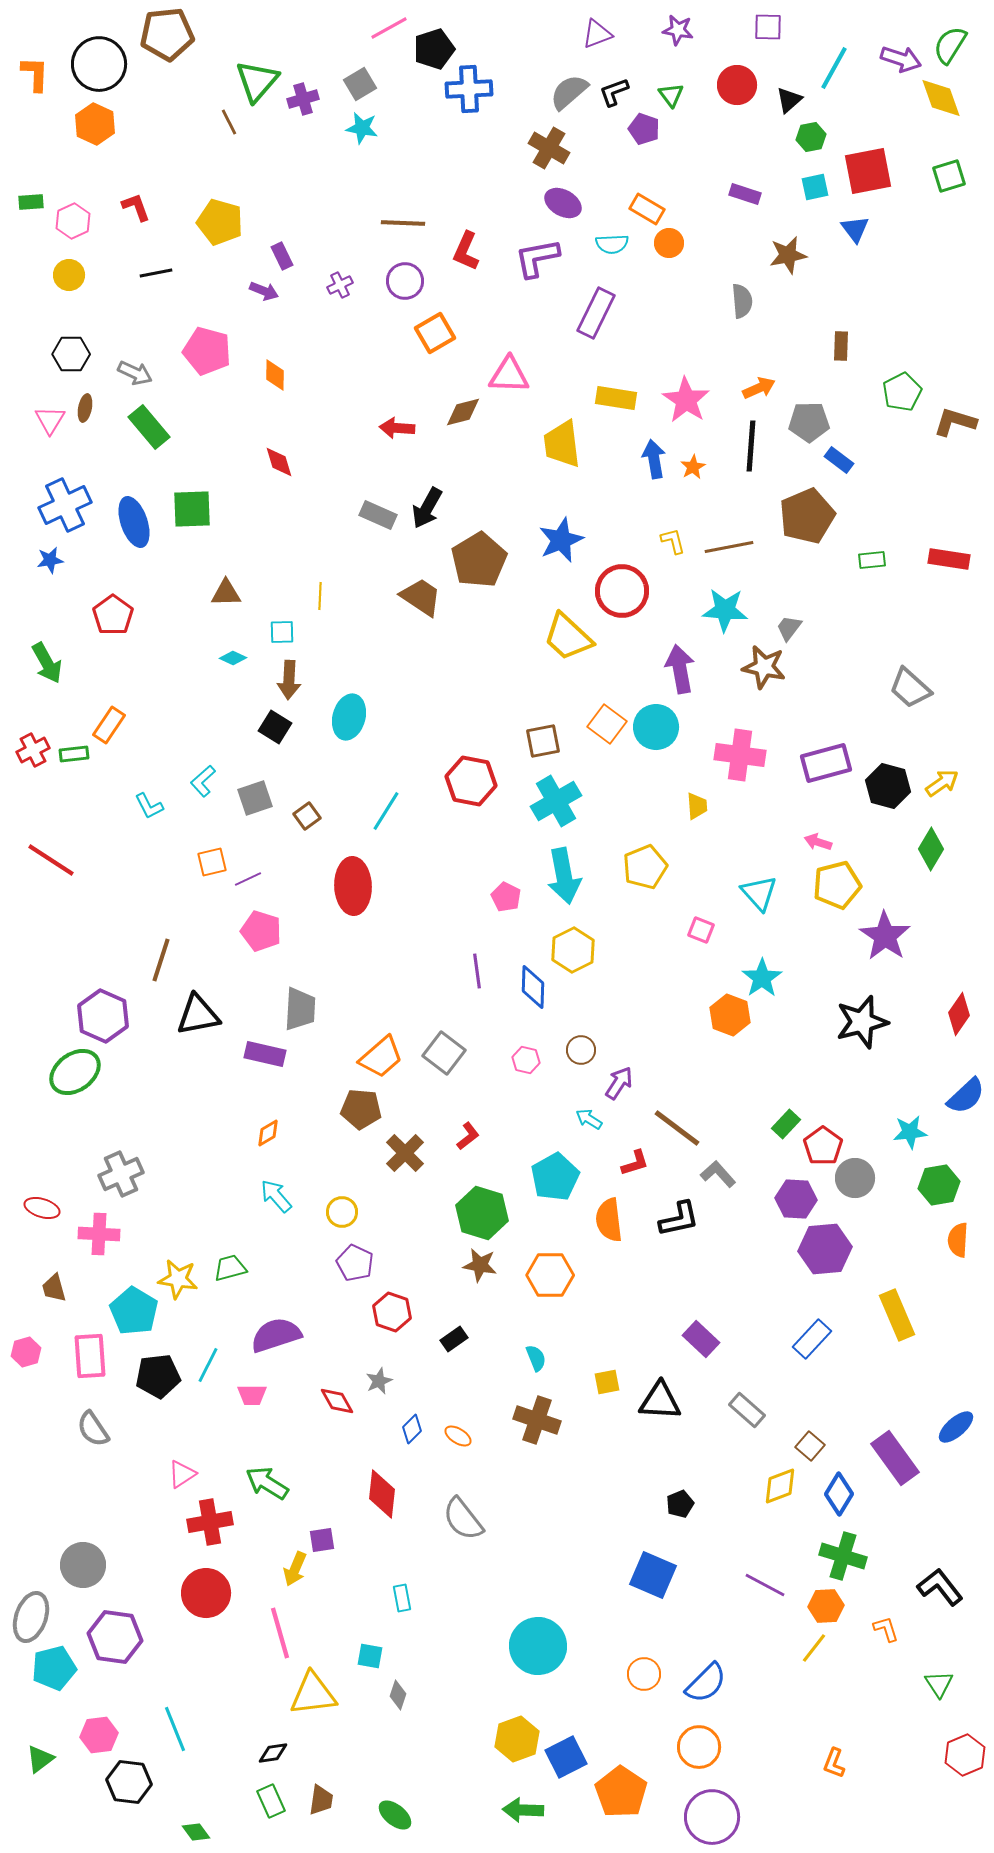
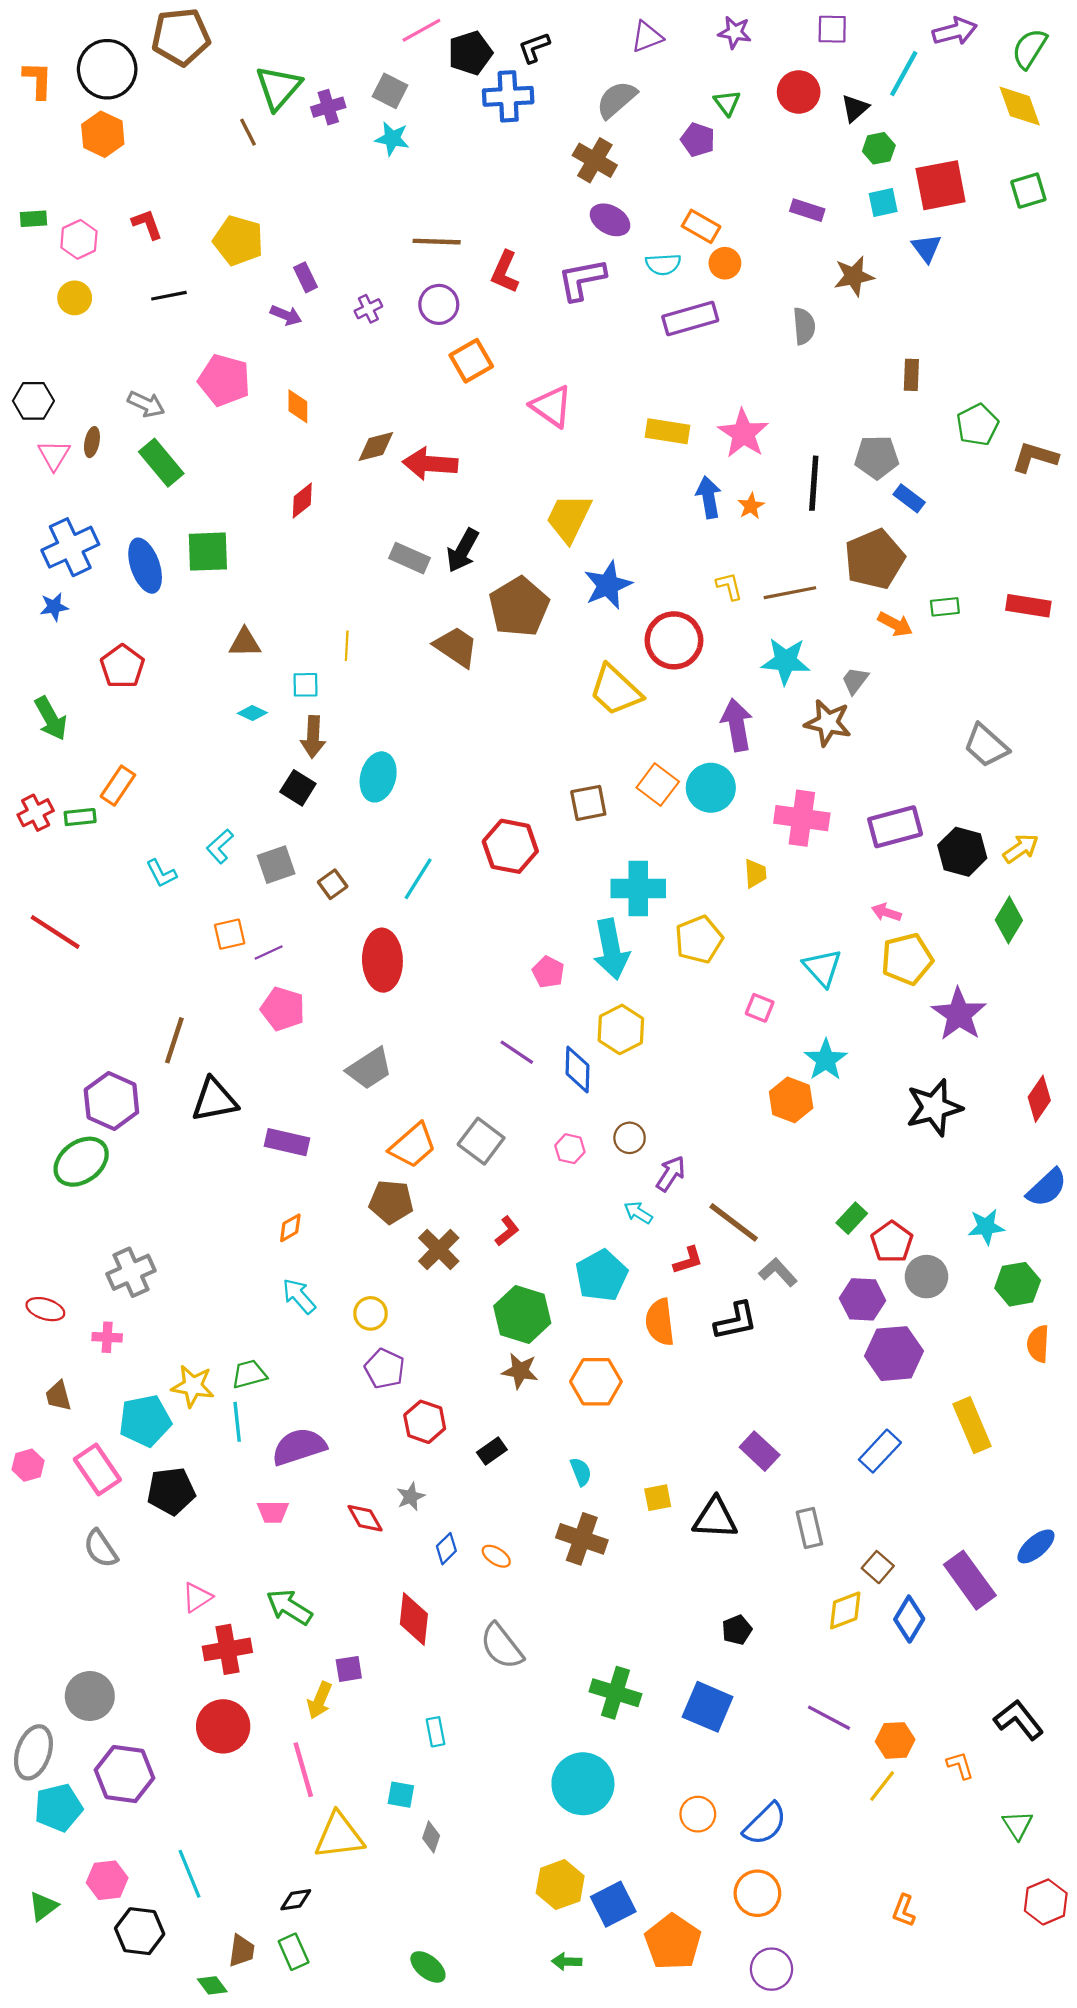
purple arrow: (901, 59) -> (955, 31), moved, turned -33
gray square: (360, 84) -> (390, 91), turned -32
black L-shape: (614, 92) -> (534, 48), moved
purple rectangle: (596, 313) -> (690, 318), moved, turned 48
black hexagon: (71, 354) -> (33, 401), moved
pink triangle: (509, 375) -> (552, 406), turned 33
orange arrow: (759, 388) -> (895, 624), moved, turned 52
brown diamond: (463, 412) -> (376, 446), moved
red arrow: (397, 428) -> (430, 464), size x1.4
yellow trapezoid: (562, 444) -> (569, 518), moved, turned 33
red diamond: (279, 462) -> (302, 501), turned 68
cyan cross: (556, 801) -> (638, 889), moved, turned 30
purple line: (477, 971) -> (517, 1052), turned -48
gray trapezoid: (300, 1009) -> (369, 1068), moved, turned 54
pink cross: (99, 1234) -> (107, 1337), size x0.7
cyan pentagon: (134, 1311) -> (145, 1421), turned 30
pink rectangle: (90, 1356) -> (97, 1469), turned -30
cyan line: (208, 1365) -> (237, 1422), moved, turned -33
gray rectangle: (747, 1410) -> (809, 1528), turned 36
green cross: (843, 1556) -> (615, 1693), moved
brown trapezoid: (321, 1800) -> (242, 1951), moved
green arrow: (523, 1810) -> (567, 1962), size x0.7
purple circle: (712, 1817) -> (772, 1969), size x0.7

